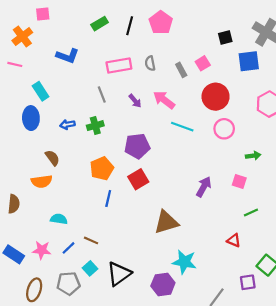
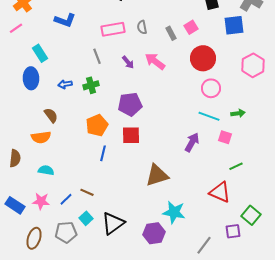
pink line: (15, 64) -> (16, 28), turned -48
cyan line: (182, 127) -> (209, 116), moved
red square: (138, 179) -> (131, 135), turned 30
cyan semicircle: (59, 219) -> (46, 170), moved
red triangle: (234, 240) -> (220, 192), size x1.6

